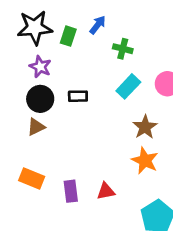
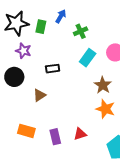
green cross: (123, 49) -> (81, 31), turned -32
black circle: (40, 99) -> (14, 77), moved
brown triangle: (36, 127) -> (39, 95), moved

